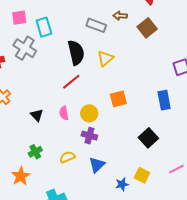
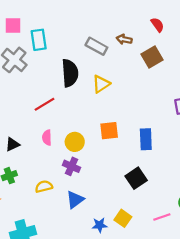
red line: (71, 82) -> (44, 104), moved
blue rectangle: (164, 100) -> (146, 139), moved
black triangle: (37, 115) -> (12, 144), moved, turned 40

